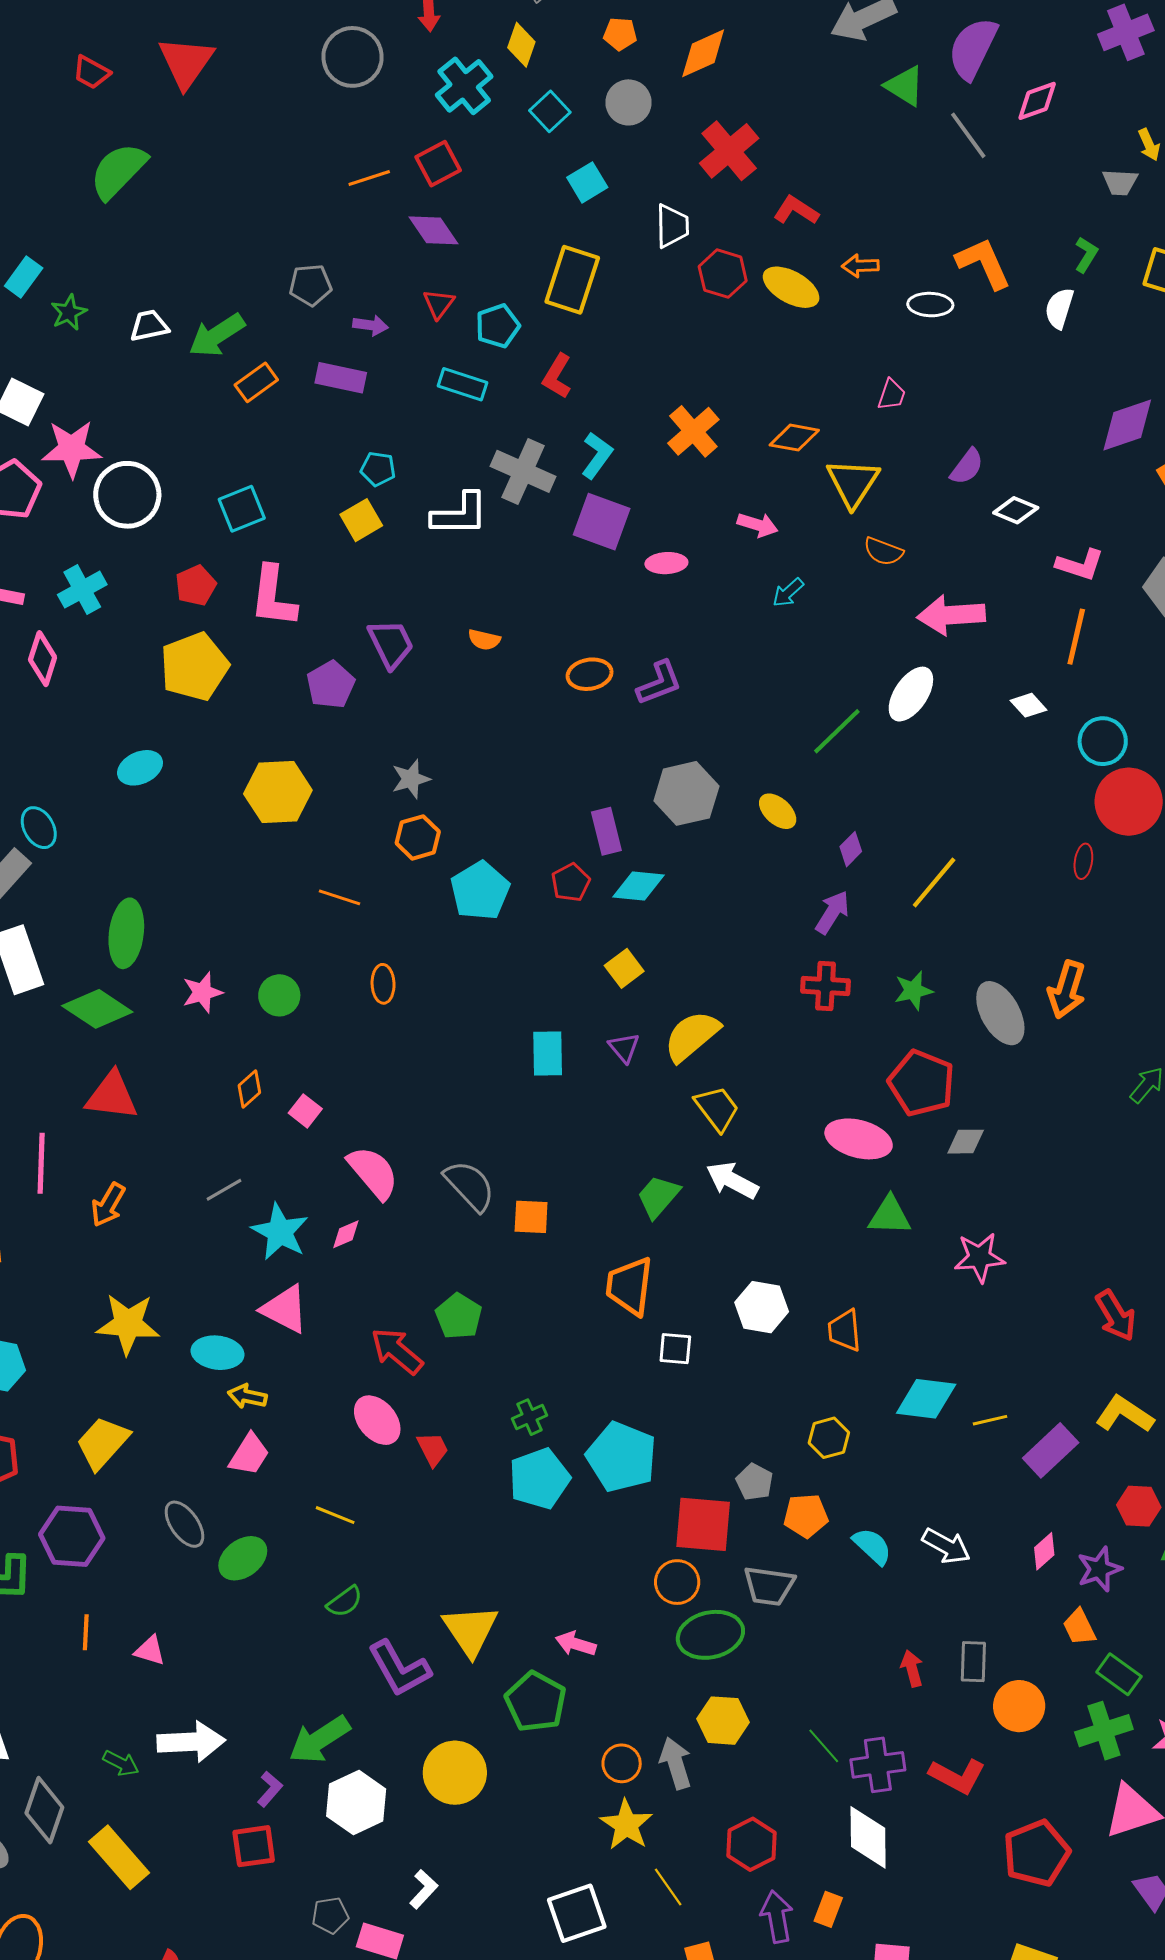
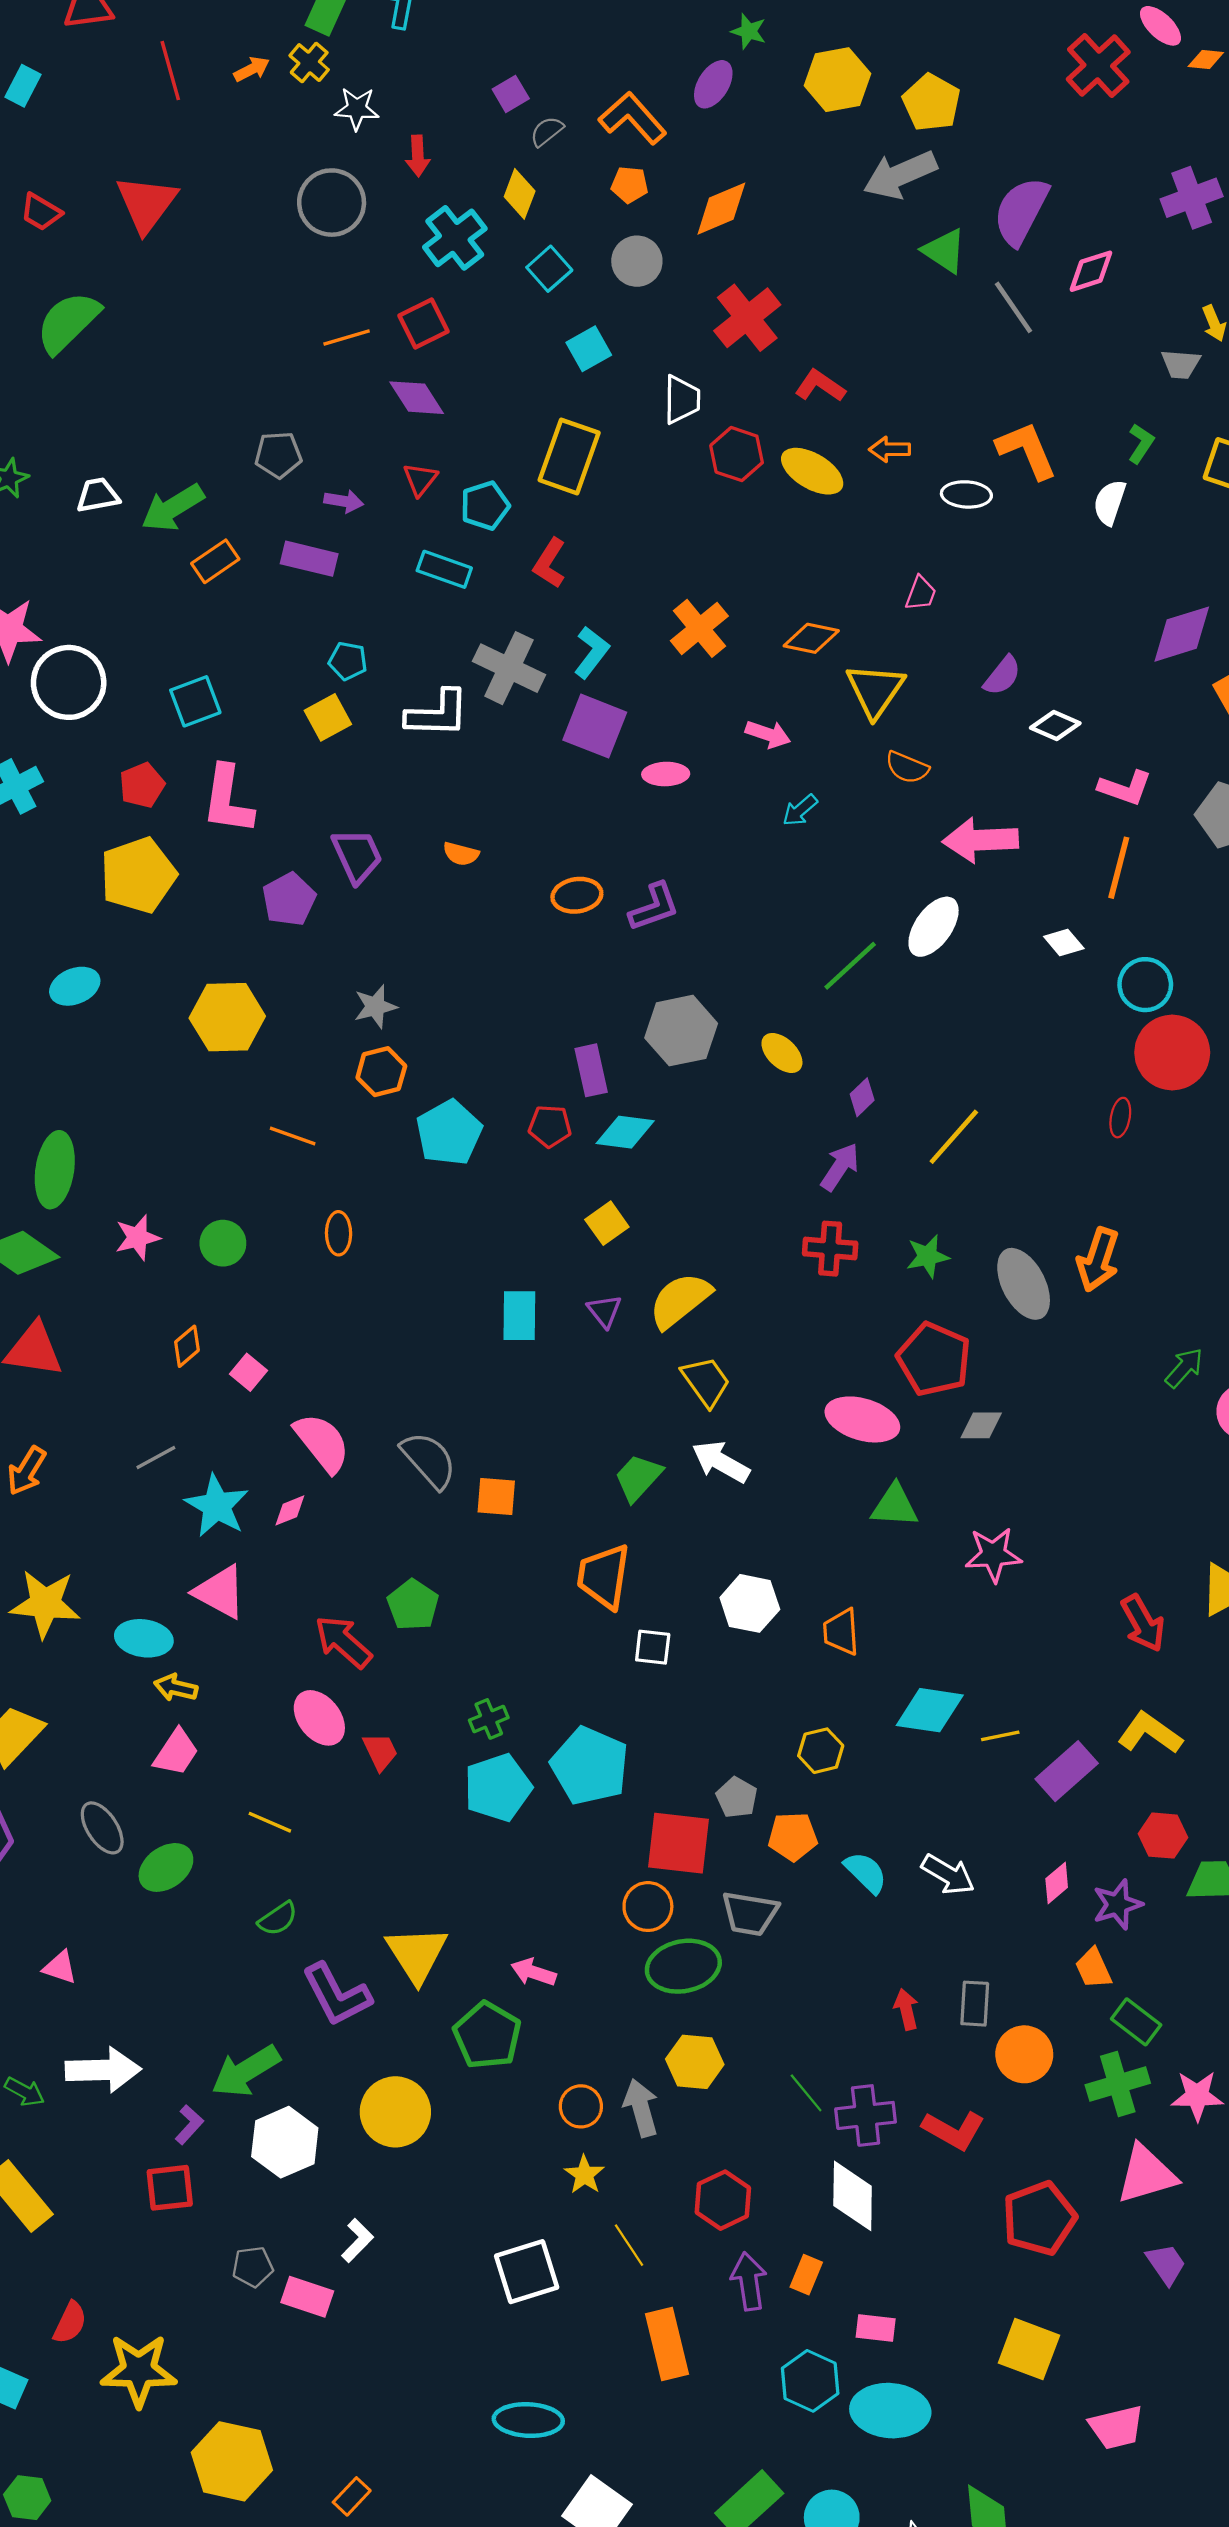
red pentagon: (571, 882) -> (550, 1126), turned 30
yellow star: (626, 1825) -> (584, 2175), size x0.7

